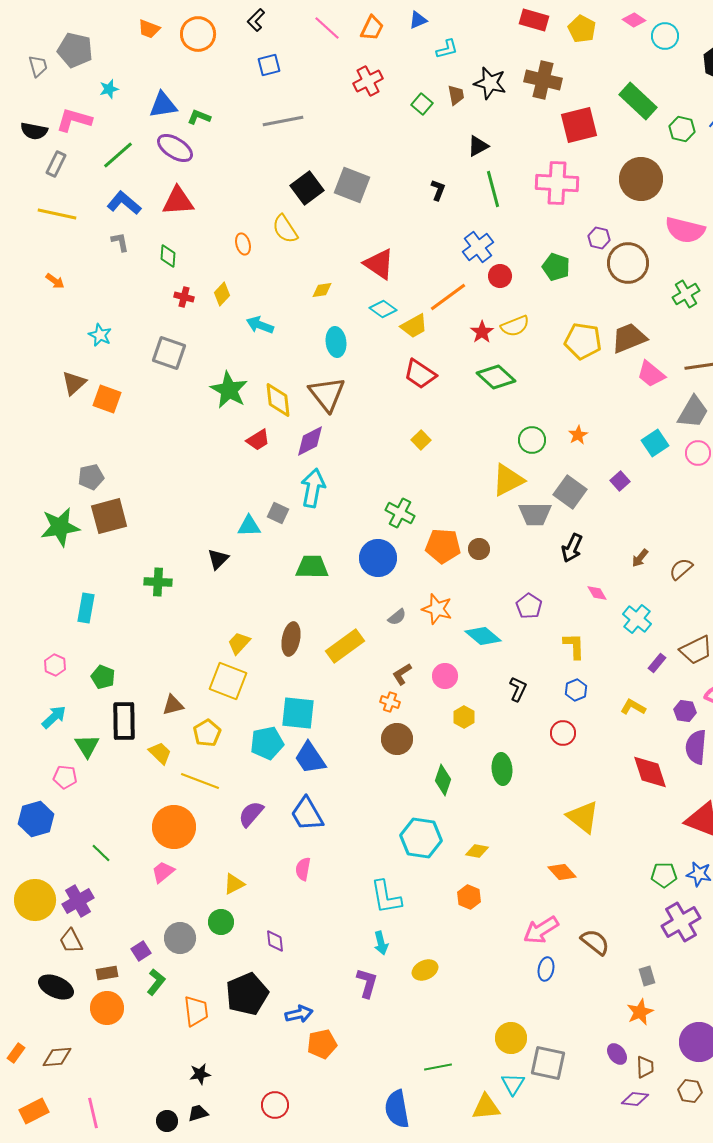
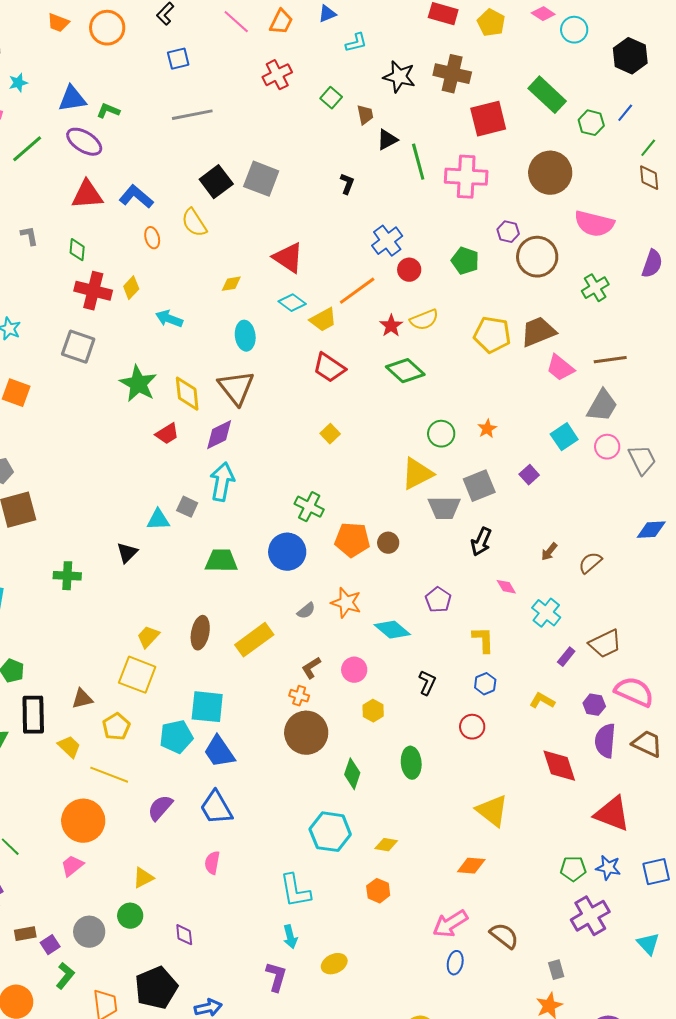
brown trapezoid: (456, 95) -> (365, 115), moved
green line: (493, 189) -> (418, 162), moved
blue L-shape: (124, 203) -> (136, 197), moved
red cross: (184, 297) -> (93, 291), size x1.8
gray square: (570, 492) -> (479, 486), turned 32
brown circle: (397, 739) -> (306, 733), size x1.4
orange diamond: (562, 872) -> (471, 866), turned -44
brown rectangle: (107, 973) -> (25, 934), moved

